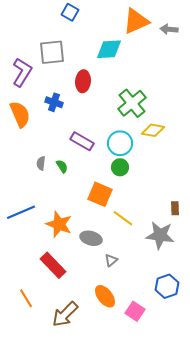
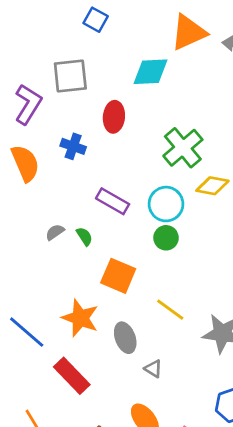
gray semicircle: (41, 163) -> (55, 232), turned 48
orange square: (100, 194) -> (118, 276), moved
blue line: (21, 212) -> (27, 332), moved, turned 64
gray ellipse: (91, 238) -> (125, 338), turned 55
gray triangle: (111, 260) -> (153, 369), turned -48

